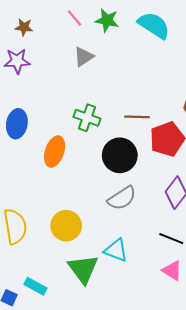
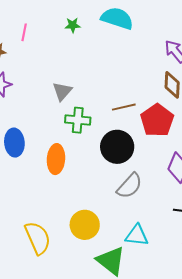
pink line: (74, 18) -> (24, 32), moved, turned 66
green star: (107, 20) -> (73, 25), size x0.7
gray triangle: (84, 57) -> (62, 91), moved

